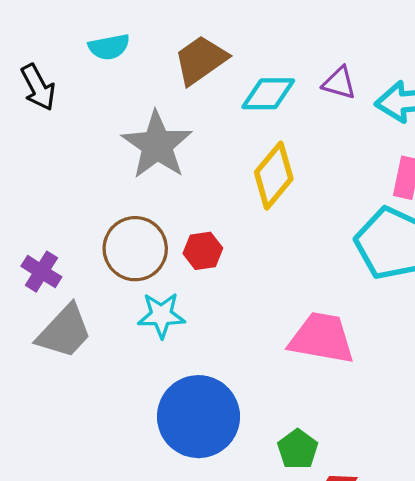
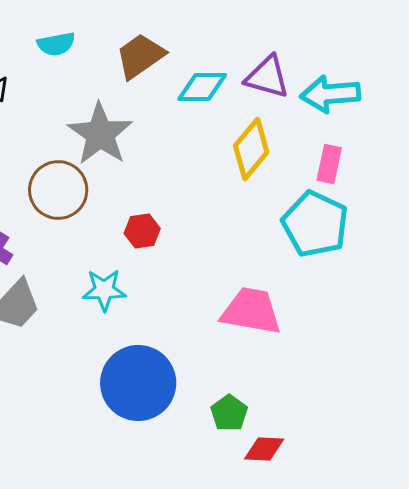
purple triangle: (339, 83) -> (267, 77), size x1.4
yellow diamond: (274, 176) -> (251, 149), moved
brown circle: (135, 249) -> (58, 190), moved

